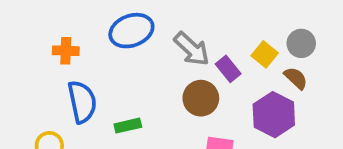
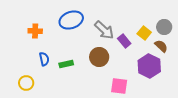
brown circle: (201, 98) -> (99, 57), moved
blue semicircle: (82, 102) -> (44, 59), size x0.6
green rectangle: (128, 126) -> (66, 64), moved

